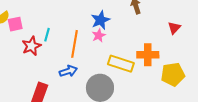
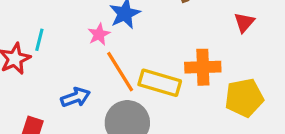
pink star: (99, 35) -> (99, 34), moved
orange line: (75, 44) -> (120, 72), moved, turned -40

